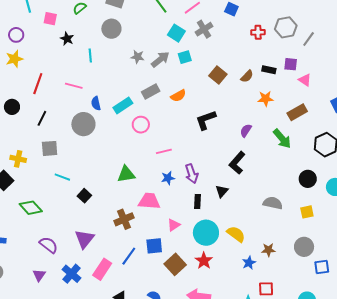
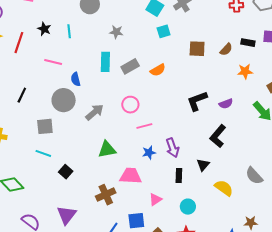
black star: (67, 39) -> (44, 29), moved
gray arrow: (160, 59) -> (95, 112), moved
brown square: (218, 75) -> (197, 49), turned -36
red line: (38, 84) -> (19, 43), moved
cyan rectangle: (123, 105) -> (105, 62), moved, turned -54
black L-shape: (206, 120) -> (197, 101), moved
pink circle: (141, 125) -> (130, 105), moved
purple semicircle: (246, 131) -> (226, 104), turned -144
gray square: (50, 148) -> (45, 126), moved
gray semicircle: (273, 203) -> (254, 176), turned -144
cyan circle: (206, 233) -> (188, 207), size x0.6
yellow semicircle: (236, 234) -> (224, 188), moved

